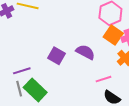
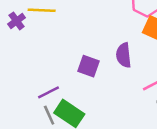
purple semicircle: (85, 52) -> (124, 55), turned -114

